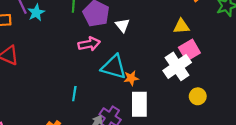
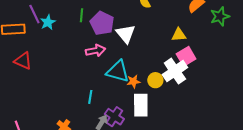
white triangle: (122, 25) -> (126, 34), size x1.5
cyan line: (74, 94) -> (90, 97), moved
yellow circle: (198, 96) -> (155, 80), moved

